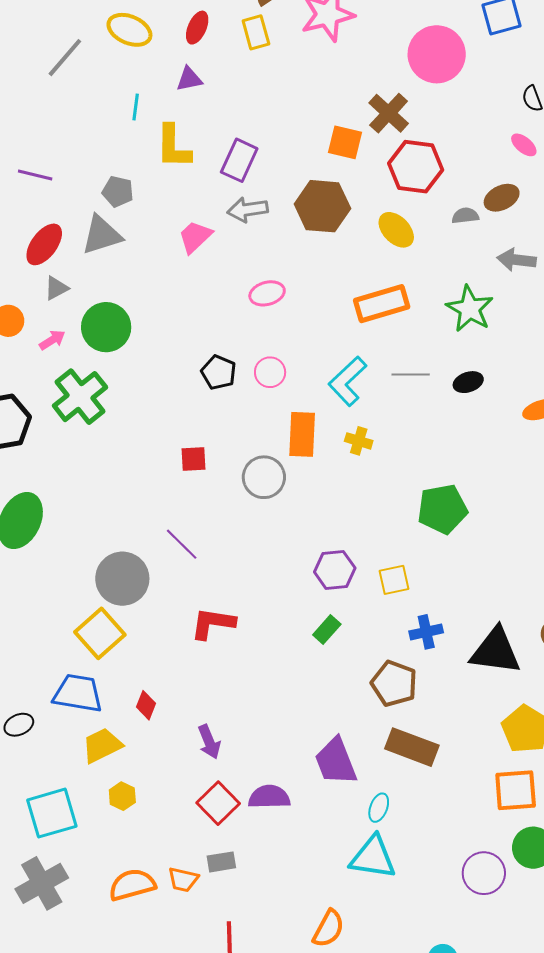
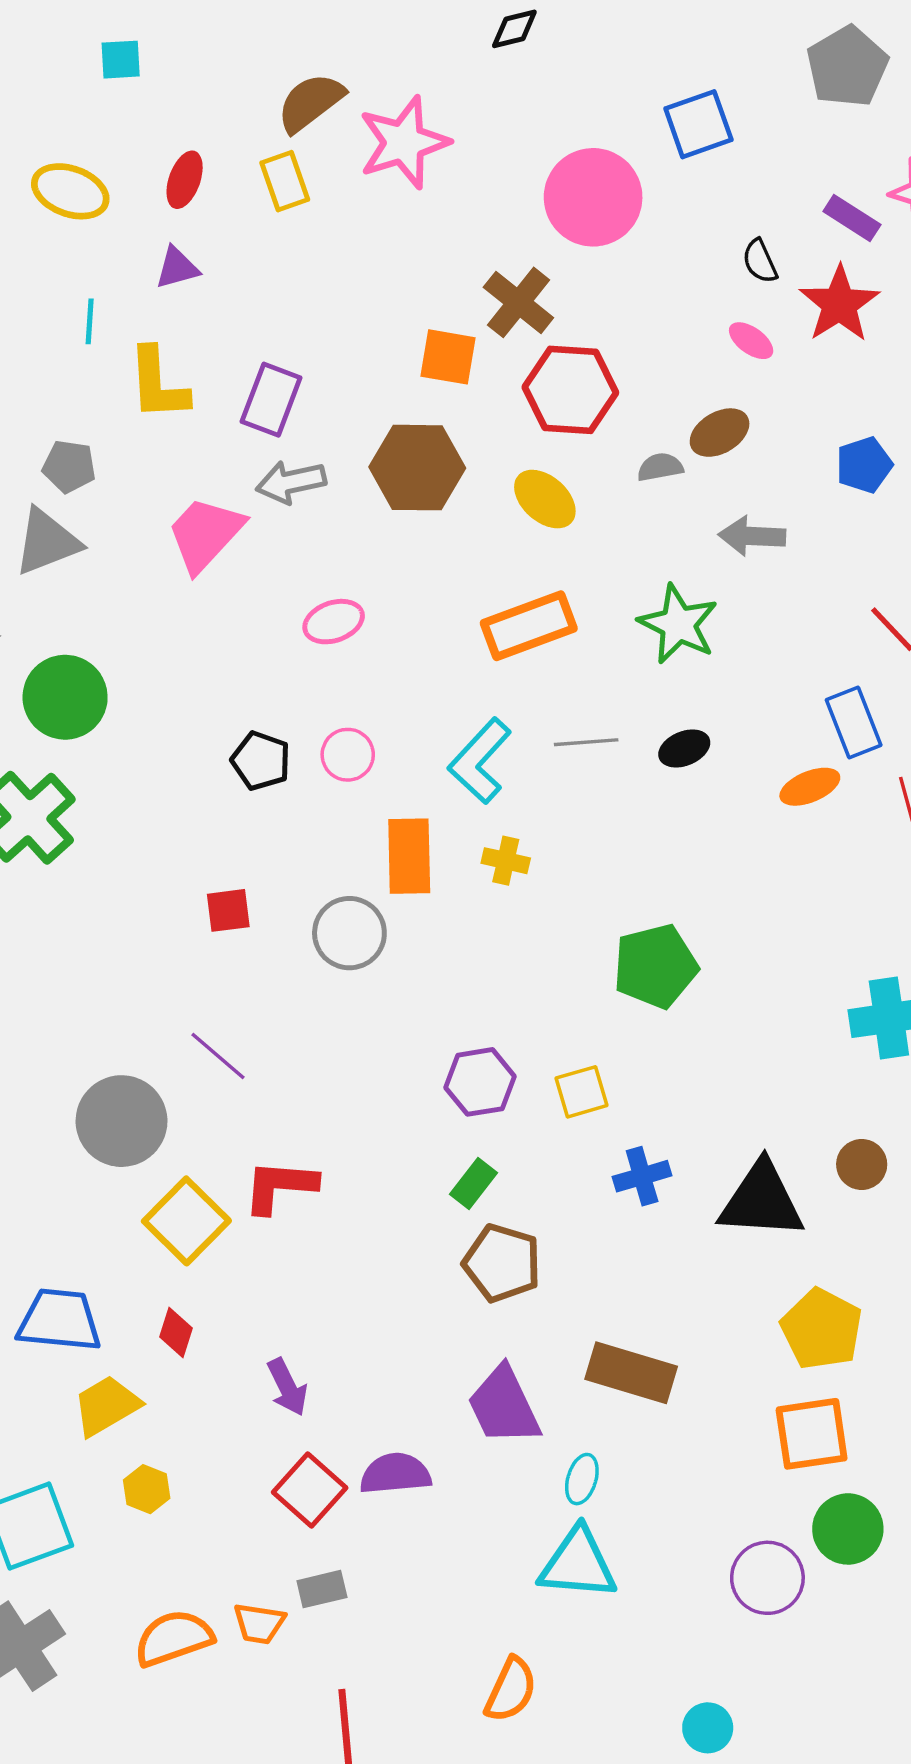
pink trapezoid: (195, 237) -> (205, 534), size x1.4
yellow square: (100, 633) -> (186, 1221), moved
brown pentagon: (394, 684) -> (502, 1263), moved

